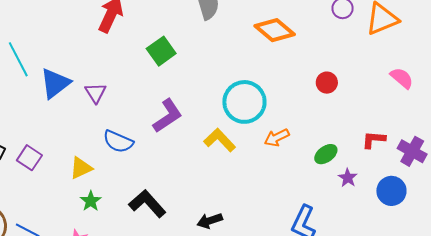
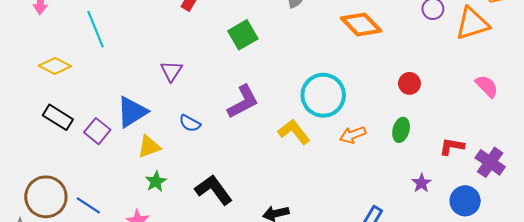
blue triangle: (55, 83) -> (132, 112), moved
blue semicircle: (118, 142) -> (190, 123), size x0.7
green ellipse: (326, 154) -> (401, 130), moved, turned -45

